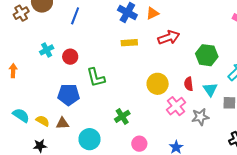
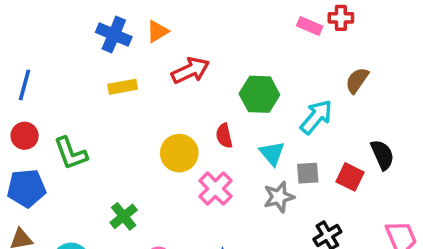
blue line: (75, 16) -> (25, 85), moved
red circle: (70, 57) -> (25, 136), moved
red semicircle: (189, 84) -> (224, 136), moved
gray star: (200, 117) -> (279, 197), moved

